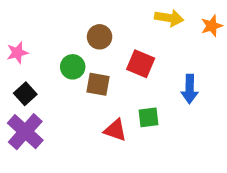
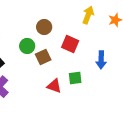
yellow arrow: (169, 18) -> (88, 15), turned -78
brown square: (98, 84) -> (43, 57), turned -35

